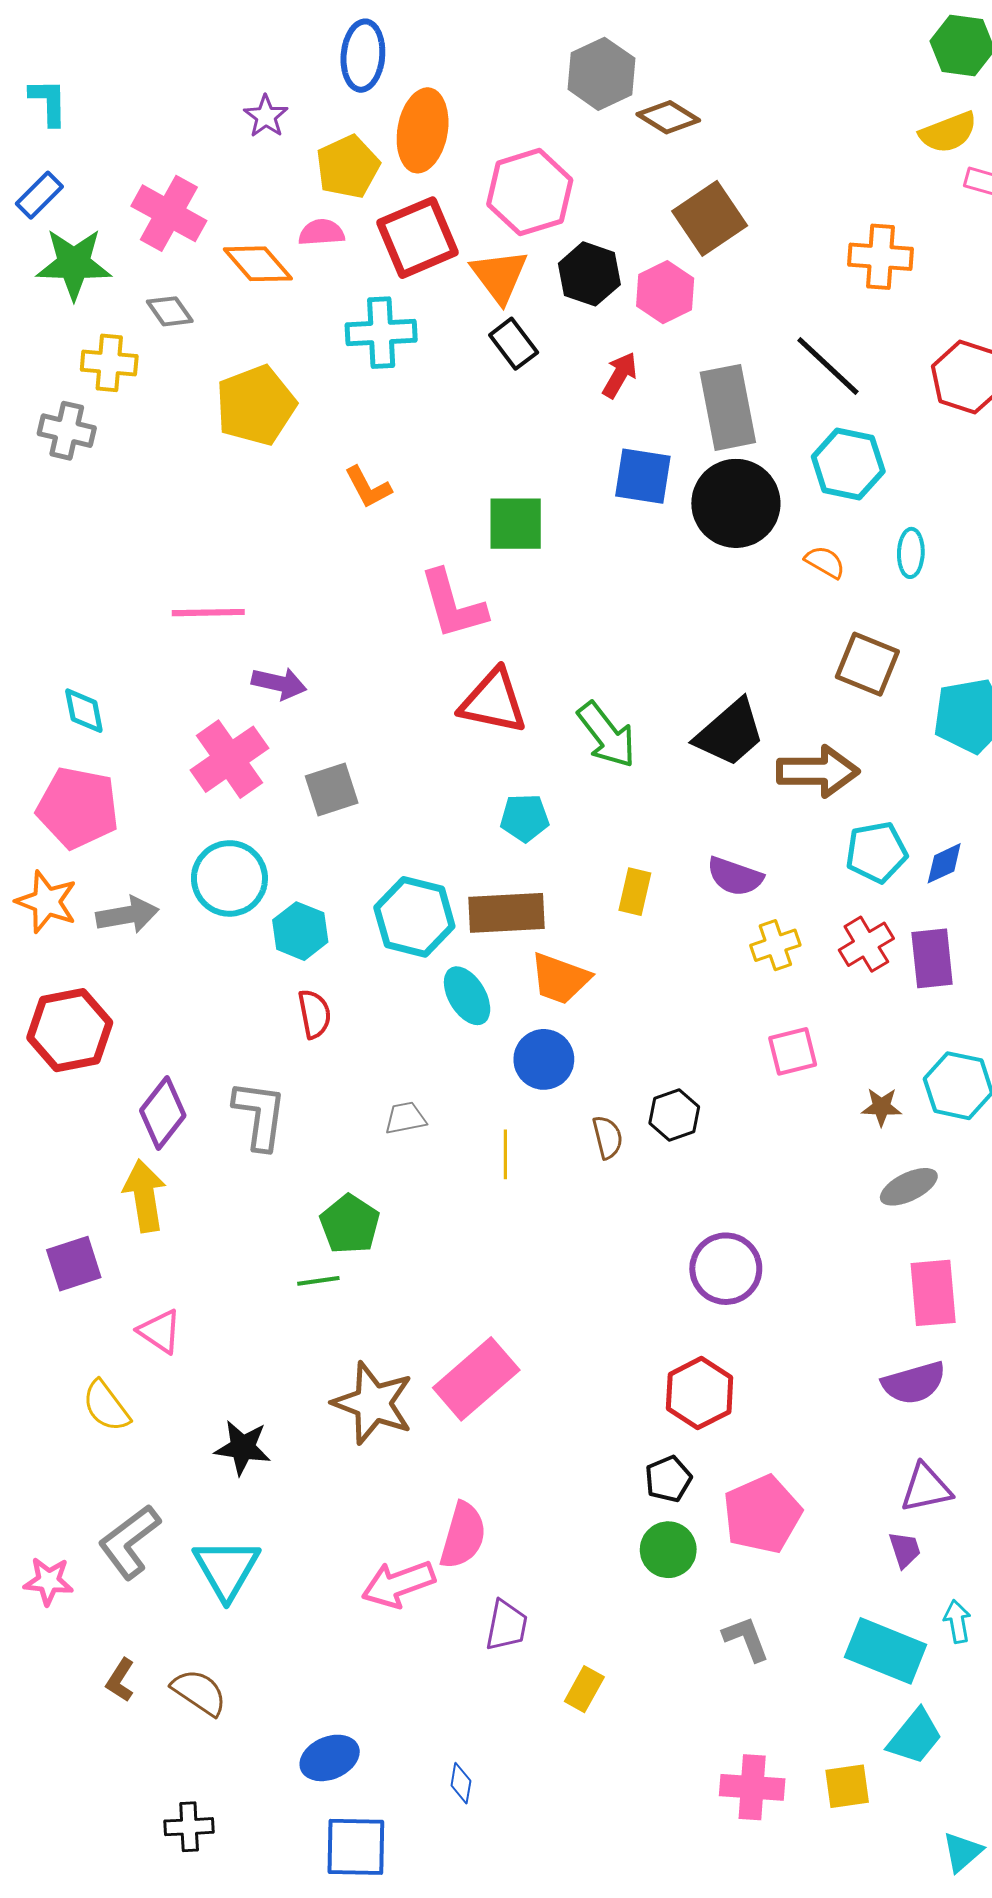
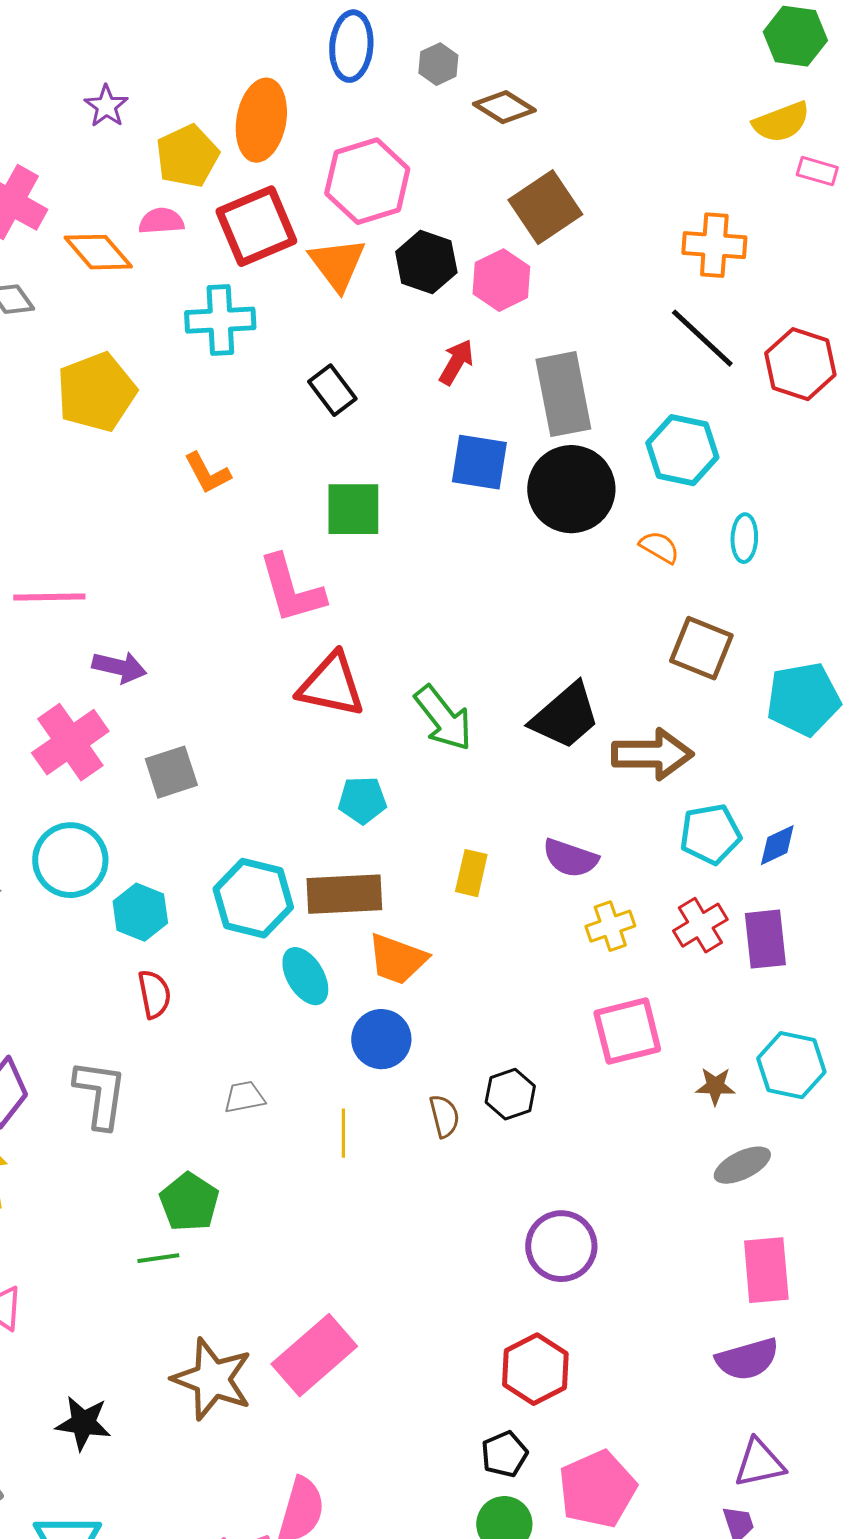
blue ellipse: (363, 56) -> (351, 46), moved
gray hexagon: (601, 74) -> (438, 64), size x0.6
black rectangle: (514, 344) -> (332, 390), moved
black line: (828, 366) -> (702, 338), moved
pink square: (793, 1051) -> (627, 1031), size x1.4

